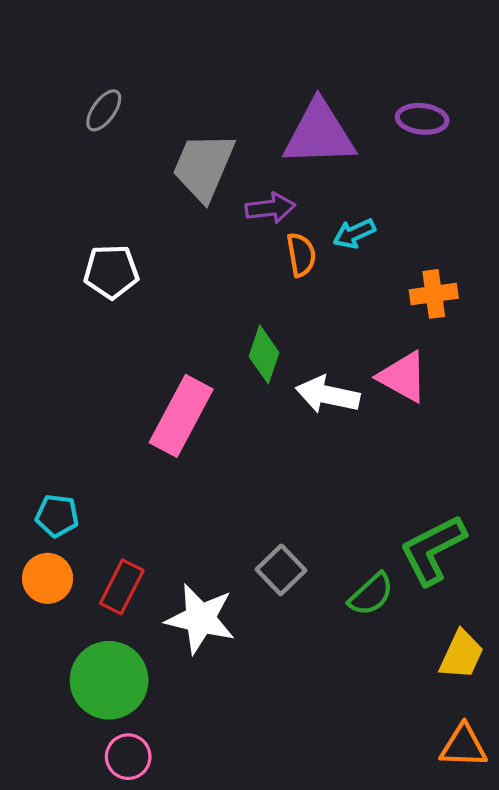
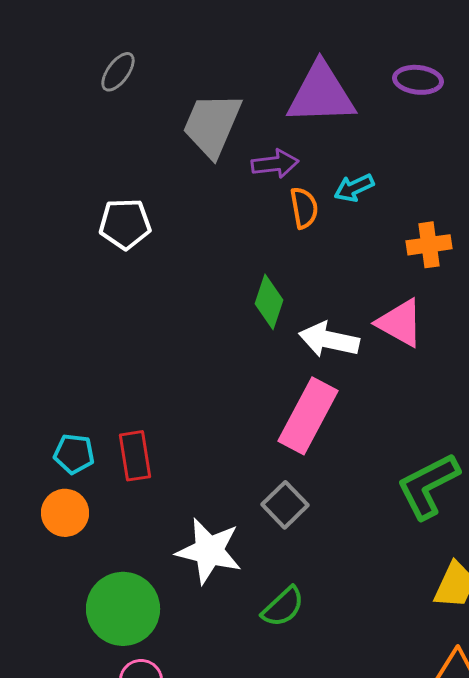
pink rectangle: (181, 416) -> (308, 416), moved
red rectangle: (122, 587) -> (135, 456), moved, turned -36
green semicircle: (371, 594) -> (283, 607), moved

